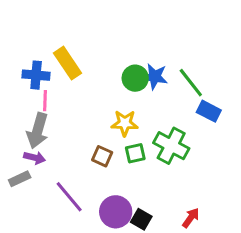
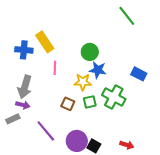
blue star: (155, 77) -> (98, 70), moved
green line: (191, 83) -> (127, 16), moved
pink line: (45, 101) -> (55, 68), moved
red arrow: (191, 218) -> (127, 145), turned 72

